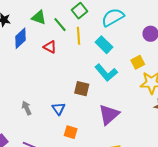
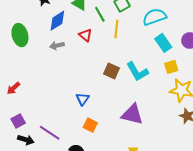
cyan rectangle: (104, 45) -> (163, 43), moved
brown square: (82, 89) -> (111, 71), moved
gray arrow: (27, 108) -> (57, 46), moved, turned -88
purple triangle: (109, 115) -> (132, 114), turned 45

